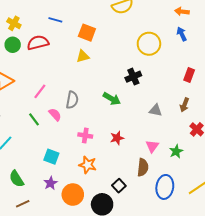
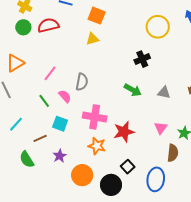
green arrow: (112, 99) -> (133, 90), moved
pink cross: (85, 135) -> (95, 117), size x1.6
red star: (117, 138) -> (124, 132), moved, size x1.5
cyan square: (51, 157) -> (60, 124), moved
brown semicircle: (143, 167) -> (173, 153), moved
purple star: (50, 183) -> (60, 156), moved
blue ellipse: (165, 187) -> (156, 179), moved
brown line: (23, 204) -> (40, 138), moved

